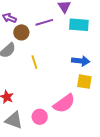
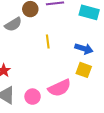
yellow line: (34, 62) -> (48, 42), moved

